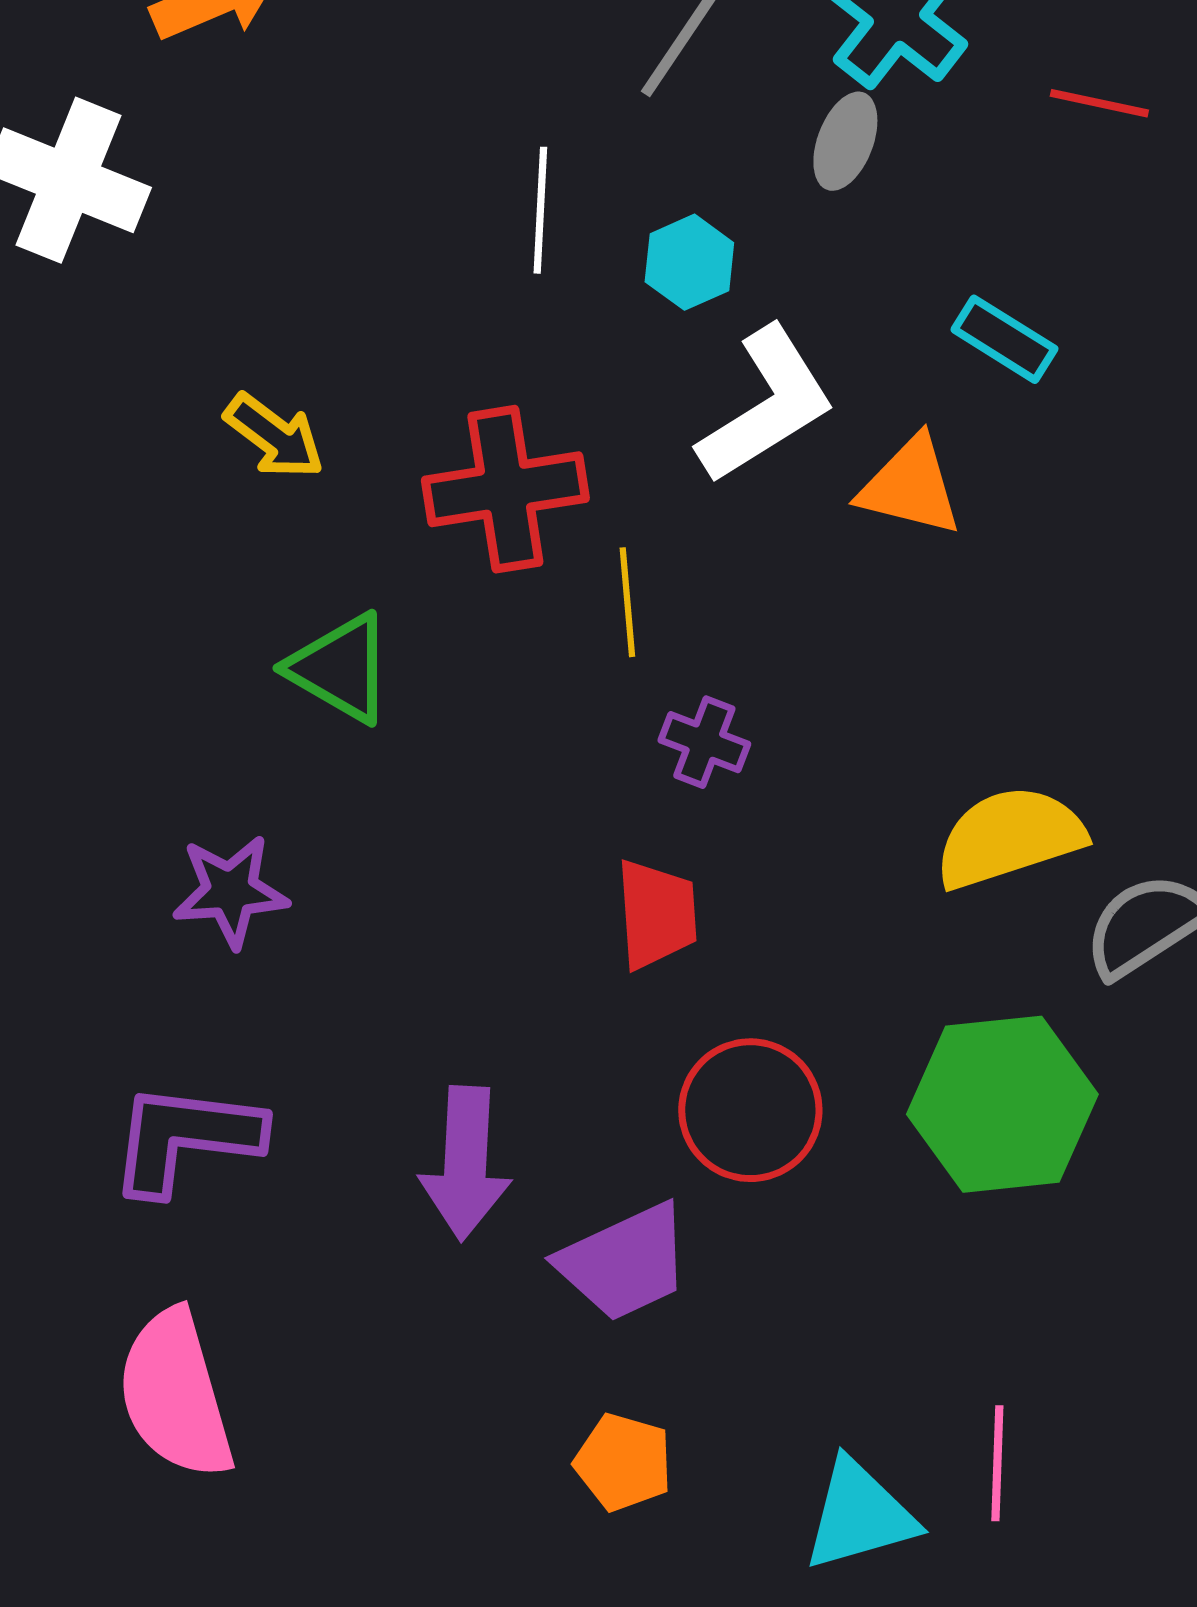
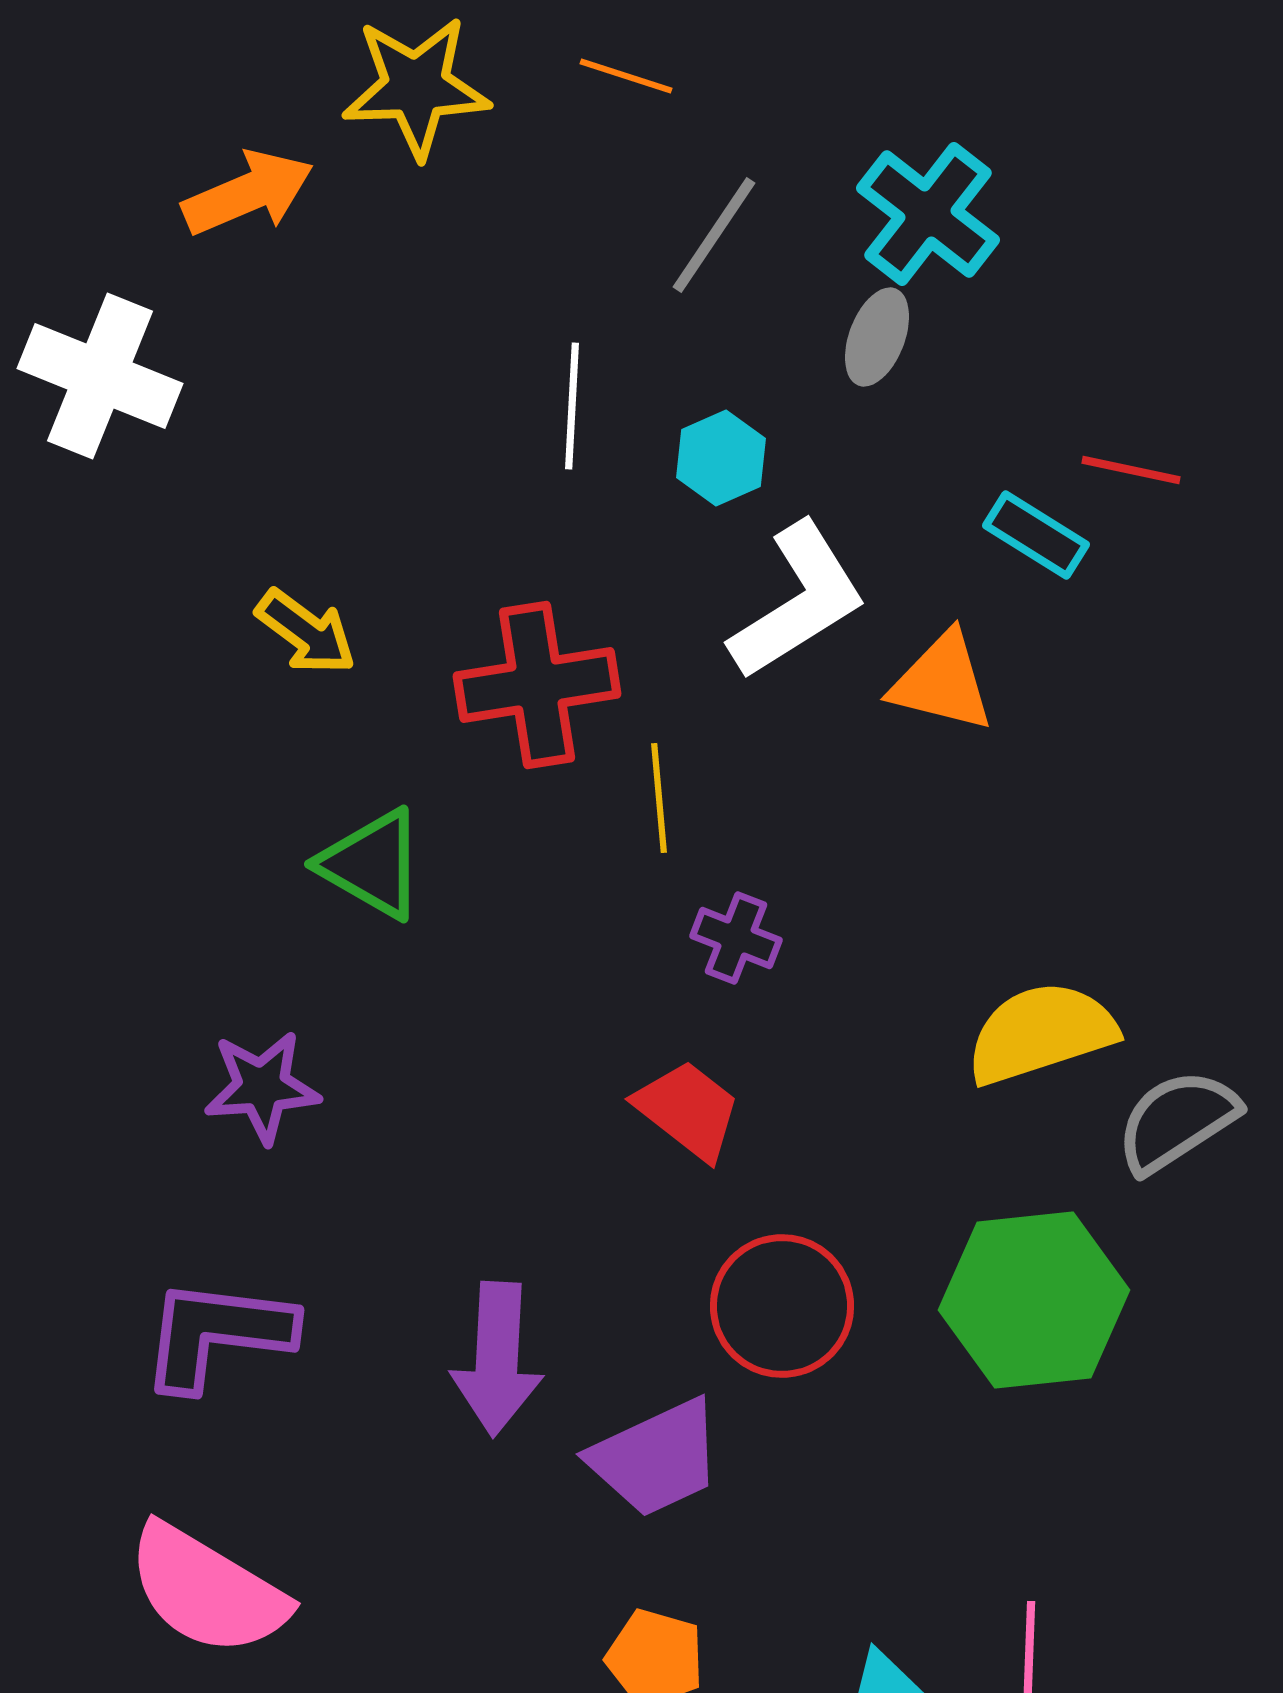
red line: (1099, 103) -> (1131, 470), moved
red trapezoid: (656, 914) -> (688, 1110), turned -48
pink semicircle: (175, 1394) -> (207, 1590), turned -43

